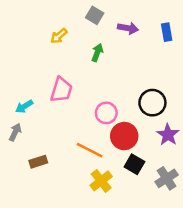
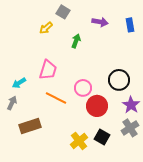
gray square: (95, 15) -> (63, 12), moved
orange line: (90, 150) -> (56, 98), moved
brown rectangle: (38, 162) -> (30, 126), size x1.5
black square: (134, 164) -> (102, 137), moved
gray cross: (167, 178) -> (130, 128), moved

